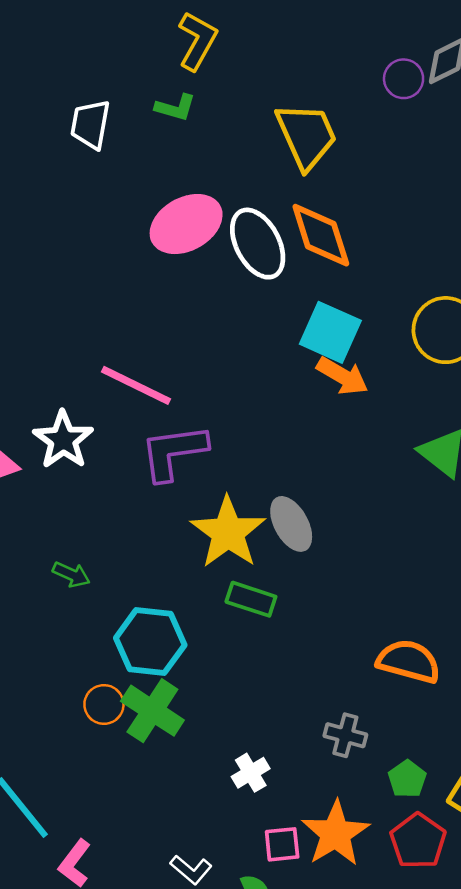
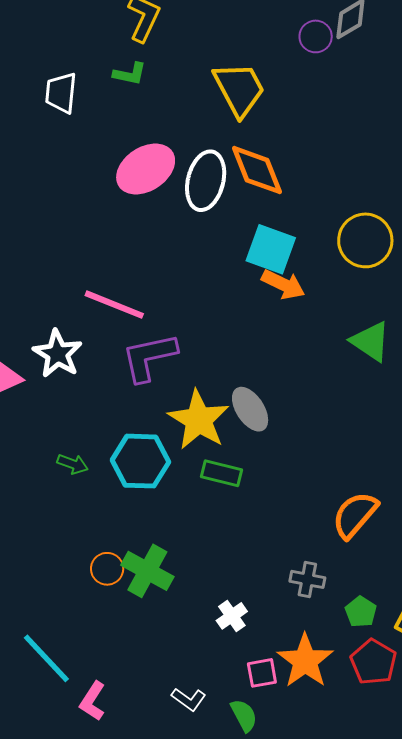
white ellipse: (258, 244) -> (206, 181), turned 46
cyan hexagon: (150, 641) -> (140, 461), moved
orange semicircle: (409, 661) -> (355, 515), turned -60

